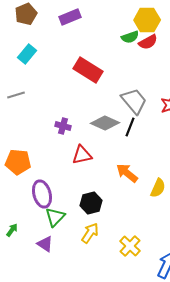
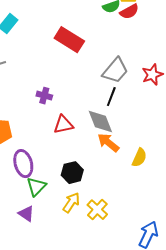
gray trapezoid: (134, 101) -> (115, 71), turned 80
gray diamond: (105, 123) -> (100, 122), moved, turned 44
yellow cross: (130, 246) -> (97, 210), moved

